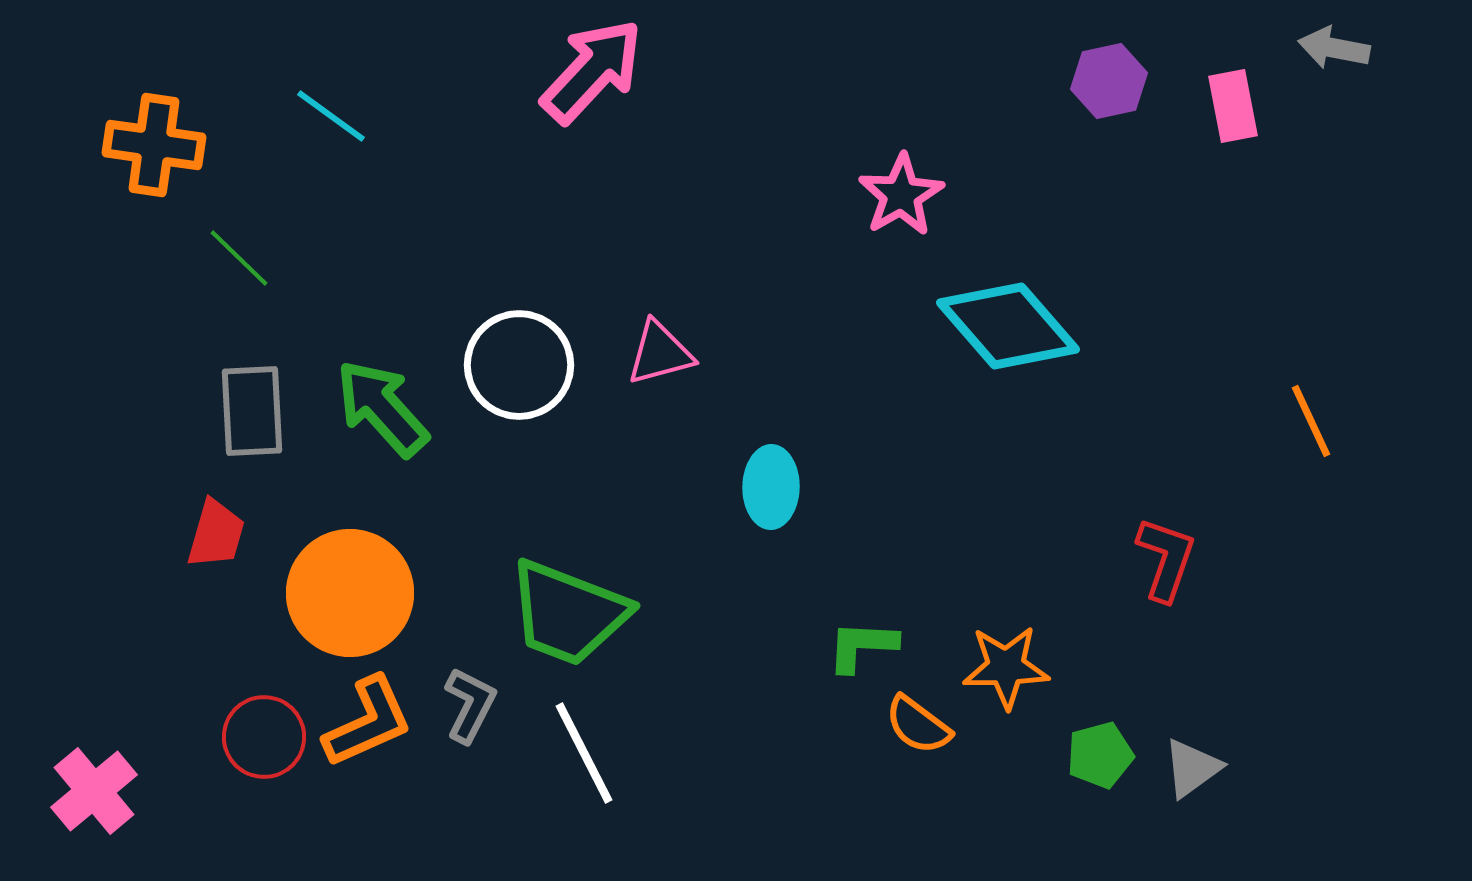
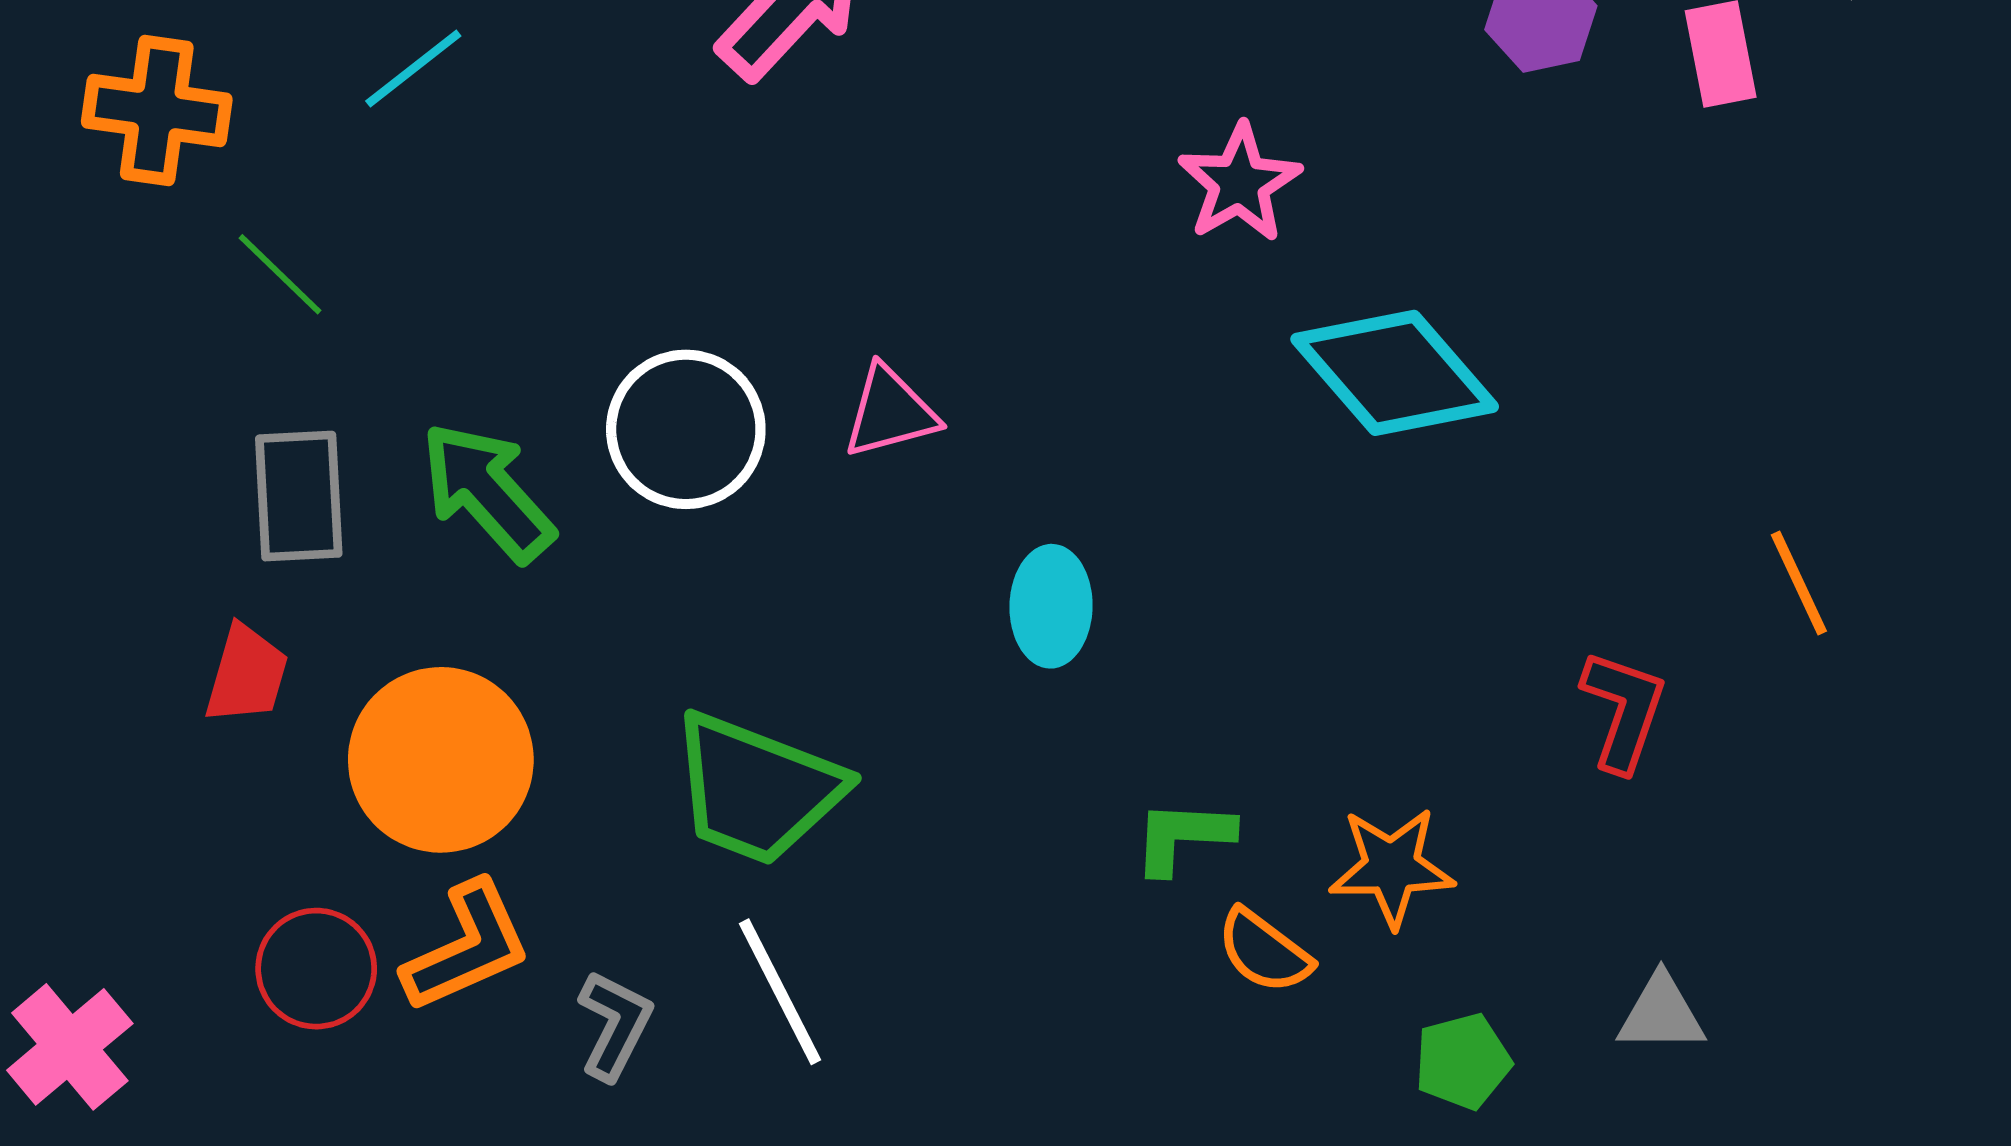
cyan line: (331, 116) -> (413, 68), turned -74
orange line: (1311, 421) -> (1799, 583), moved
gray L-shape: (470, 705) -> (615, 1025), moved
green pentagon: (1100, 755) -> (1463, 1061), moved
gray triangle: (1192, 768) -> (1661, 1014), turned 36

